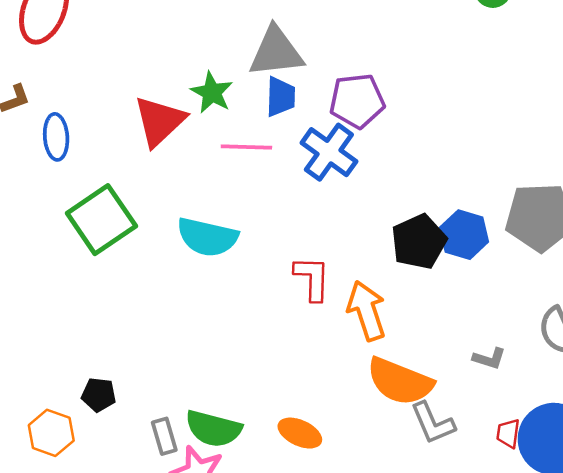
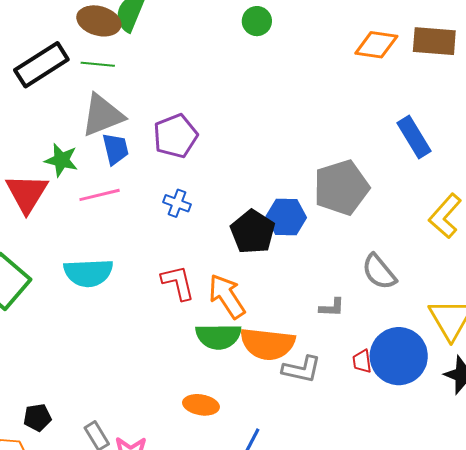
blue cross: (329, 152) -> (177, 203), moved, size x0.6
gray L-shape: (433, 423) -> (302, 369), turned -39
green semicircle: (213, 429) -> (218, 336), moved

